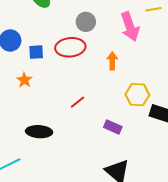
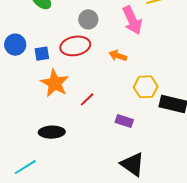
orange arrow: (112, 61) -> (118, 56), turned -66
orange star: (24, 80) -> (55, 83), moved, size x1.8

